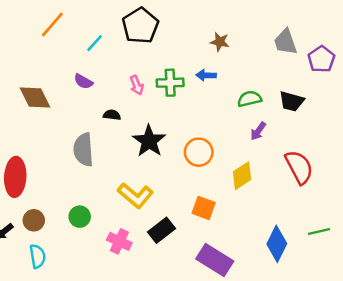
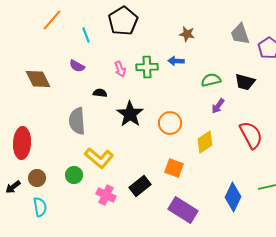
cyan line: (95, 43) -> (86, 35), turned -63
yellow L-shape: (135, 196) -> (99, 158), moved

